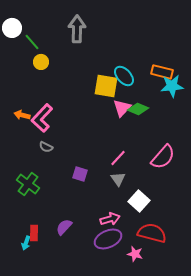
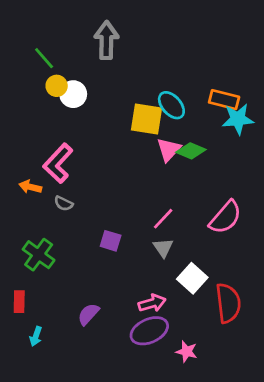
white circle: (12, 28) -> (73, 94), moved
orange arrow: (22, 115) -> (30, 187), moved
red rectangle: (34, 233) -> (19, 302), moved
red semicircle: (152, 233) -> (228, 303), moved, turned 68

